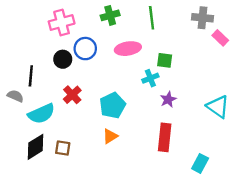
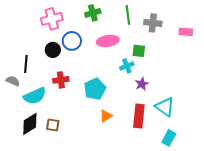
gray cross: (202, 18) -> (153, 23), moved
pink rectangle: (220, 38) -> (186, 32), turned -40
red cross: (72, 95) -> (61, 80), turned 35
cyan triangle: (218, 107) -> (165, 107), moved
orange triangle: (110, 136) -> (106, 116), moved

